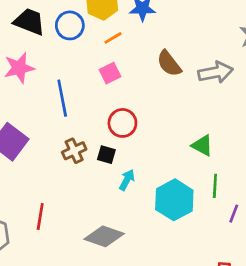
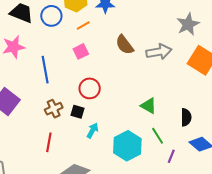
green line: (215, 186) -> (158, 136), turned -36
red line: (40, 216) -> (49, 142), moved

